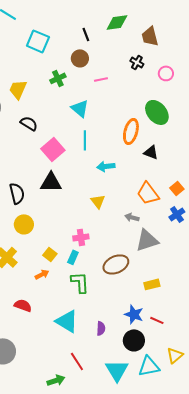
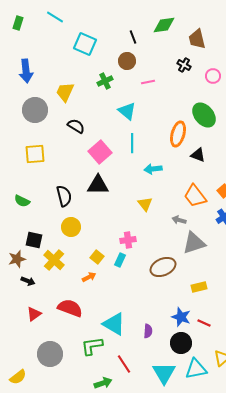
green L-shape: (80, 282) -> (92, 346), moved, turned -95
red semicircle: (23, 305) -> (70, 308), size x1.4

